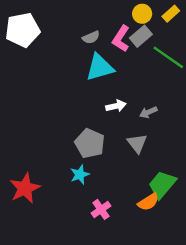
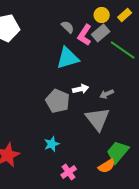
gray semicircle: (91, 37) -> (68, 27), moved, turned -112
gray pentagon: (90, 143) -> (58, 101), moved
gray triangle: (137, 143) -> (98, 119), size x1.5

